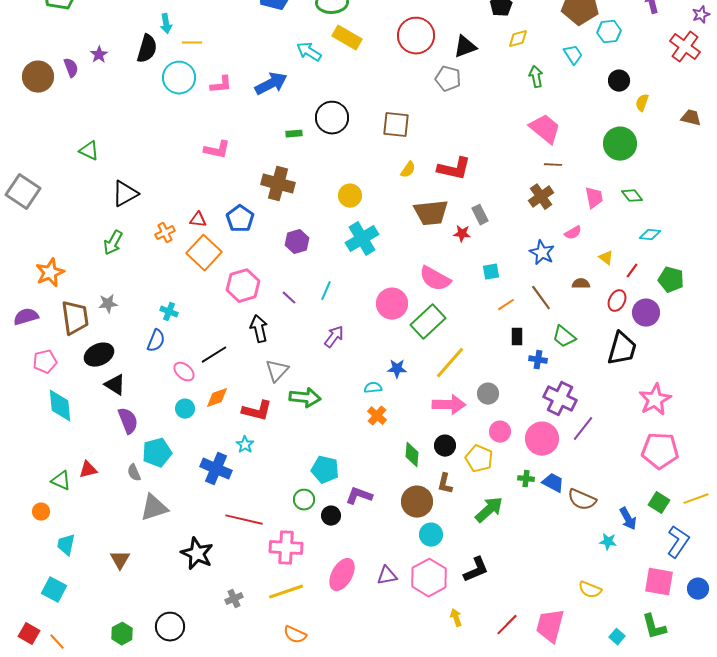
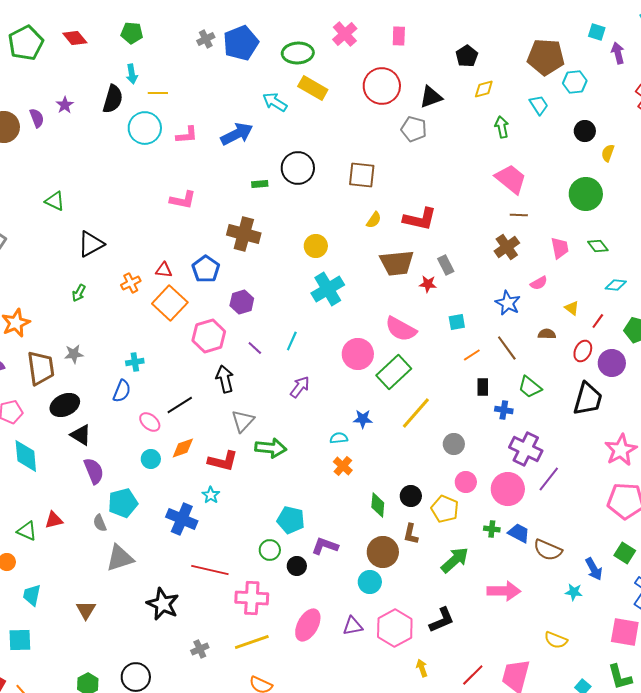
purple hexagon: (297, 242) -> (242, 302), moved
green arrow: (113, 243) -> (79, 293), size x0.7
cyan cross: (169, 312) -> (135, 362), turned -30
pink arrow: (449, 405) -> (504, 591), moved
cyan circle: (431, 535) -> (370, 582), moved
cyan square: (54, 590) -> (20, 640), turned -30

